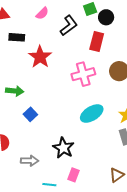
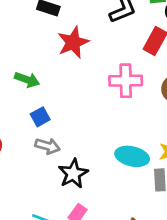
cyan ellipse: (92, 113) -> (132, 156), moved, turned 30
gray arrow: (30, 161) -> (47, 146), moved

